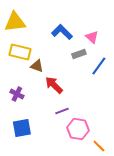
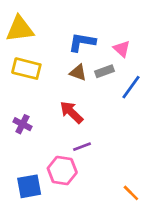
blue L-shape: (62, 32) -> (82, 42), turned -35
brown triangle: (37, 66) -> (78, 73), moved
blue square: (22, 128) -> (29, 186), moved
pink hexagon: (78, 129) -> (62, 170), moved

